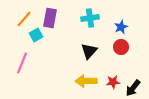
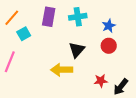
purple rectangle: (50, 18) -> (49, 17), moved
yellow arrow: (86, 81) -> (62, 70), moved

